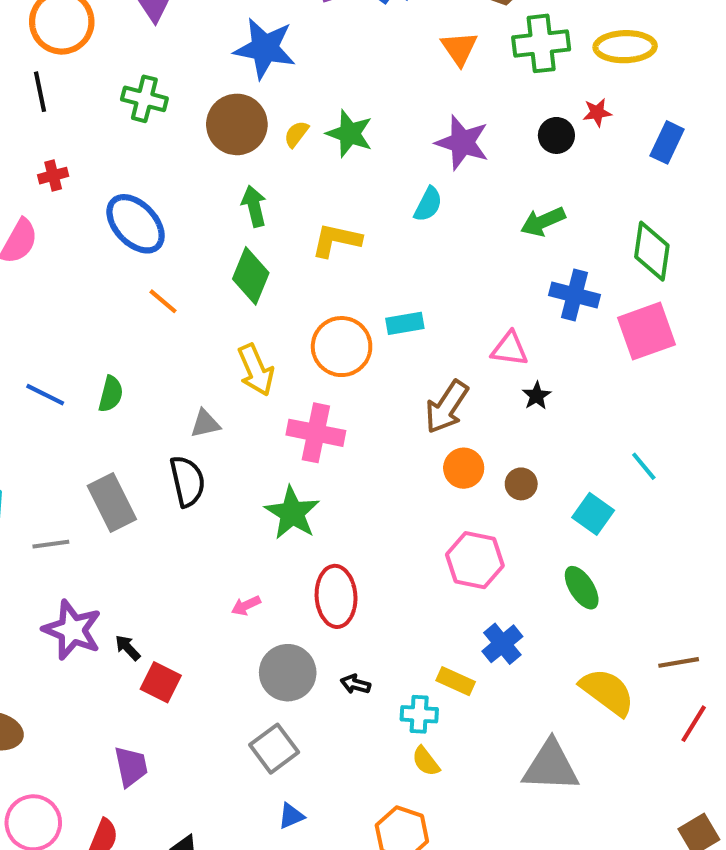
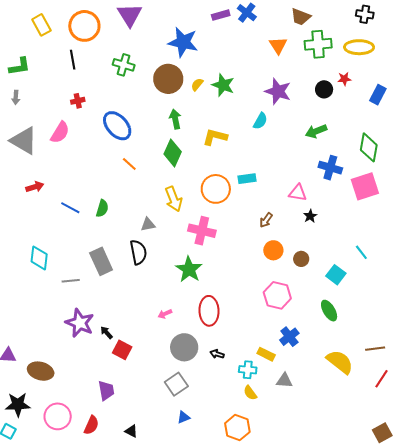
brown arrow: (447, 407) -> (266, 220), size x0.6
gray triangle: (551, 766) -> (284, 381), moved, size x0.6

